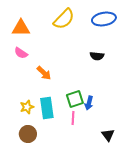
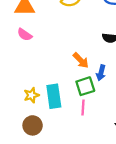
orange arrow: (44, 73) -> (81, 60), moved
blue arrow: (89, 103) -> (101, 73), moved

